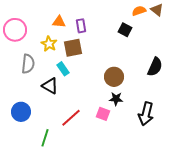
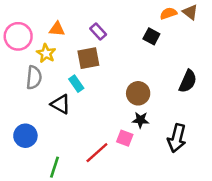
orange triangle: (59, 22) -> (57, 29), moved
purple rectangle: (81, 26) -> (98, 32), turned -32
yellow star: (49, 44) -> (46, 53), moved
red line: (71, 118) -> (97, 153), moved

